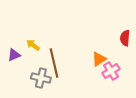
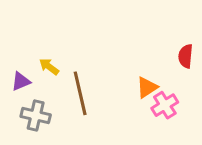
gray cross: (41, 78) -> (36, 116), moved

